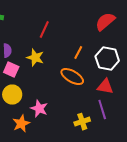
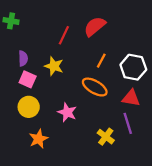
red semicircle: (105, 22) -> (95, 26), moved
pink star: (39, 109) -> (67, 112), moved
yellow cross: (82, 122) -> (106, 137), turned -35

